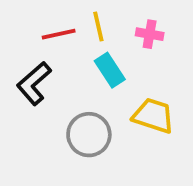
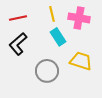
red line: (59, 34) -> (18, 18), moved
pink cross: (150, 34) -> (79, 18), size x1.5

